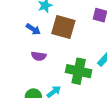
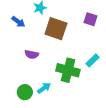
blue arrow: (33, 29) -> (18, 22), moved

